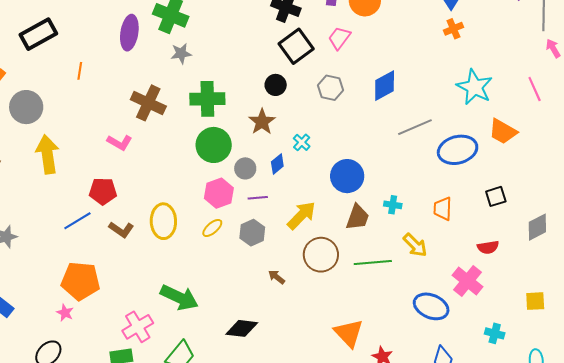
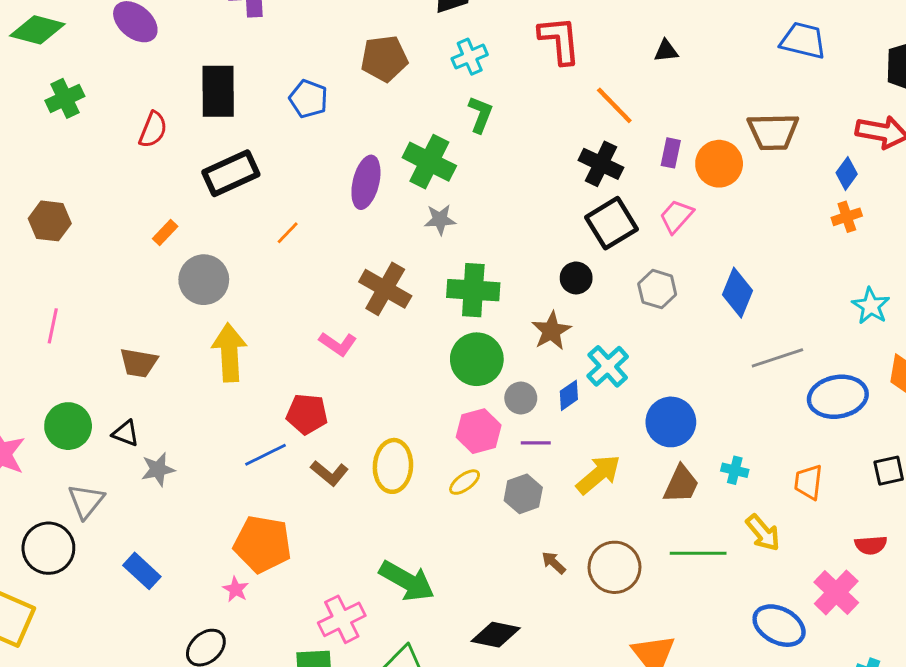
orange line: (80, 71) -> (288, 233), turned 30
blue diamond: (385, 86) -> (738, 293), turned -44
cyan star: (475, 87) -> (871, 306), size x0.7
cyan cross: (302, 142) -> (608, 366), size x1.6
brown circle: (321, 255) -> (614, 567), moved

